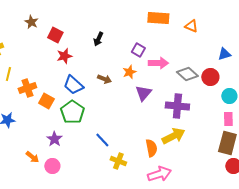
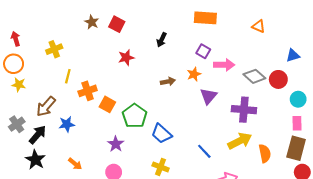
orange rectangle: (158, 18) -> (205, 18), moved
red square: (55, 35) -> (117, 24), moved
brown arrow: (104, 79) -> (168, 81), turned -32
blue trapezoid: (73, 85) -> (162, 134), moved
blue line: (102, 140) -> (204, 151), moved
orange semicircle: (151, 148) -> (265, 153), moved
orange arrow: (32, 157) -> (75, 164), moved
yellow cross: (118, 161) -> (161, 167), moved

